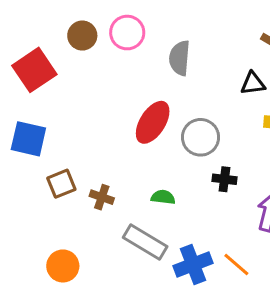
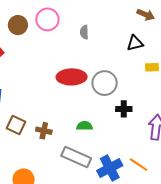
gray semicircle: (180, 58) -> (84, 32), size x0.6
red ellipse: (153, 122) -> (72, 77), turned 64
brown square: (61, 184) -> (16, 125), turned -36

